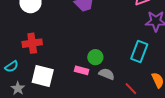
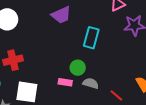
cyan rectangle: (139, 51) -> (91, 38), moved

